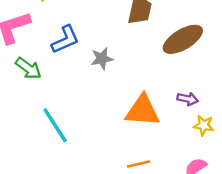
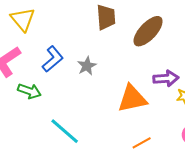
purple arrow: (188, 99) -> (166, 78), size x1.4

